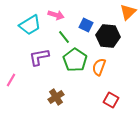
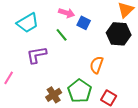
pink arrow: (56, 15) -> (67, 13), moved
black hexagon: (108, 36) -> (119, 34), moved
green pentagon: (75, 60) -> (80, 91), moved

